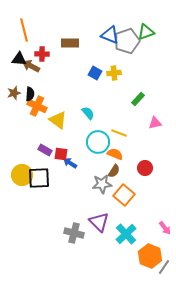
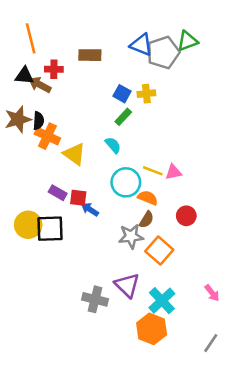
brown star: (14, 93) -> (18, 119), size x1.5
green rectangle: (138, 99) -> (123, 117), moved
pink triangle: (155, 123) -> (173, 172), moved
orange hexagon: (150, 256) -> (152, 329), moved

